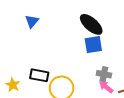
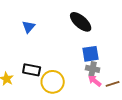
blue triangle: (32, 21) -> (29, 27), moved
blue square: (93, 45) -> (91, 54), moved

